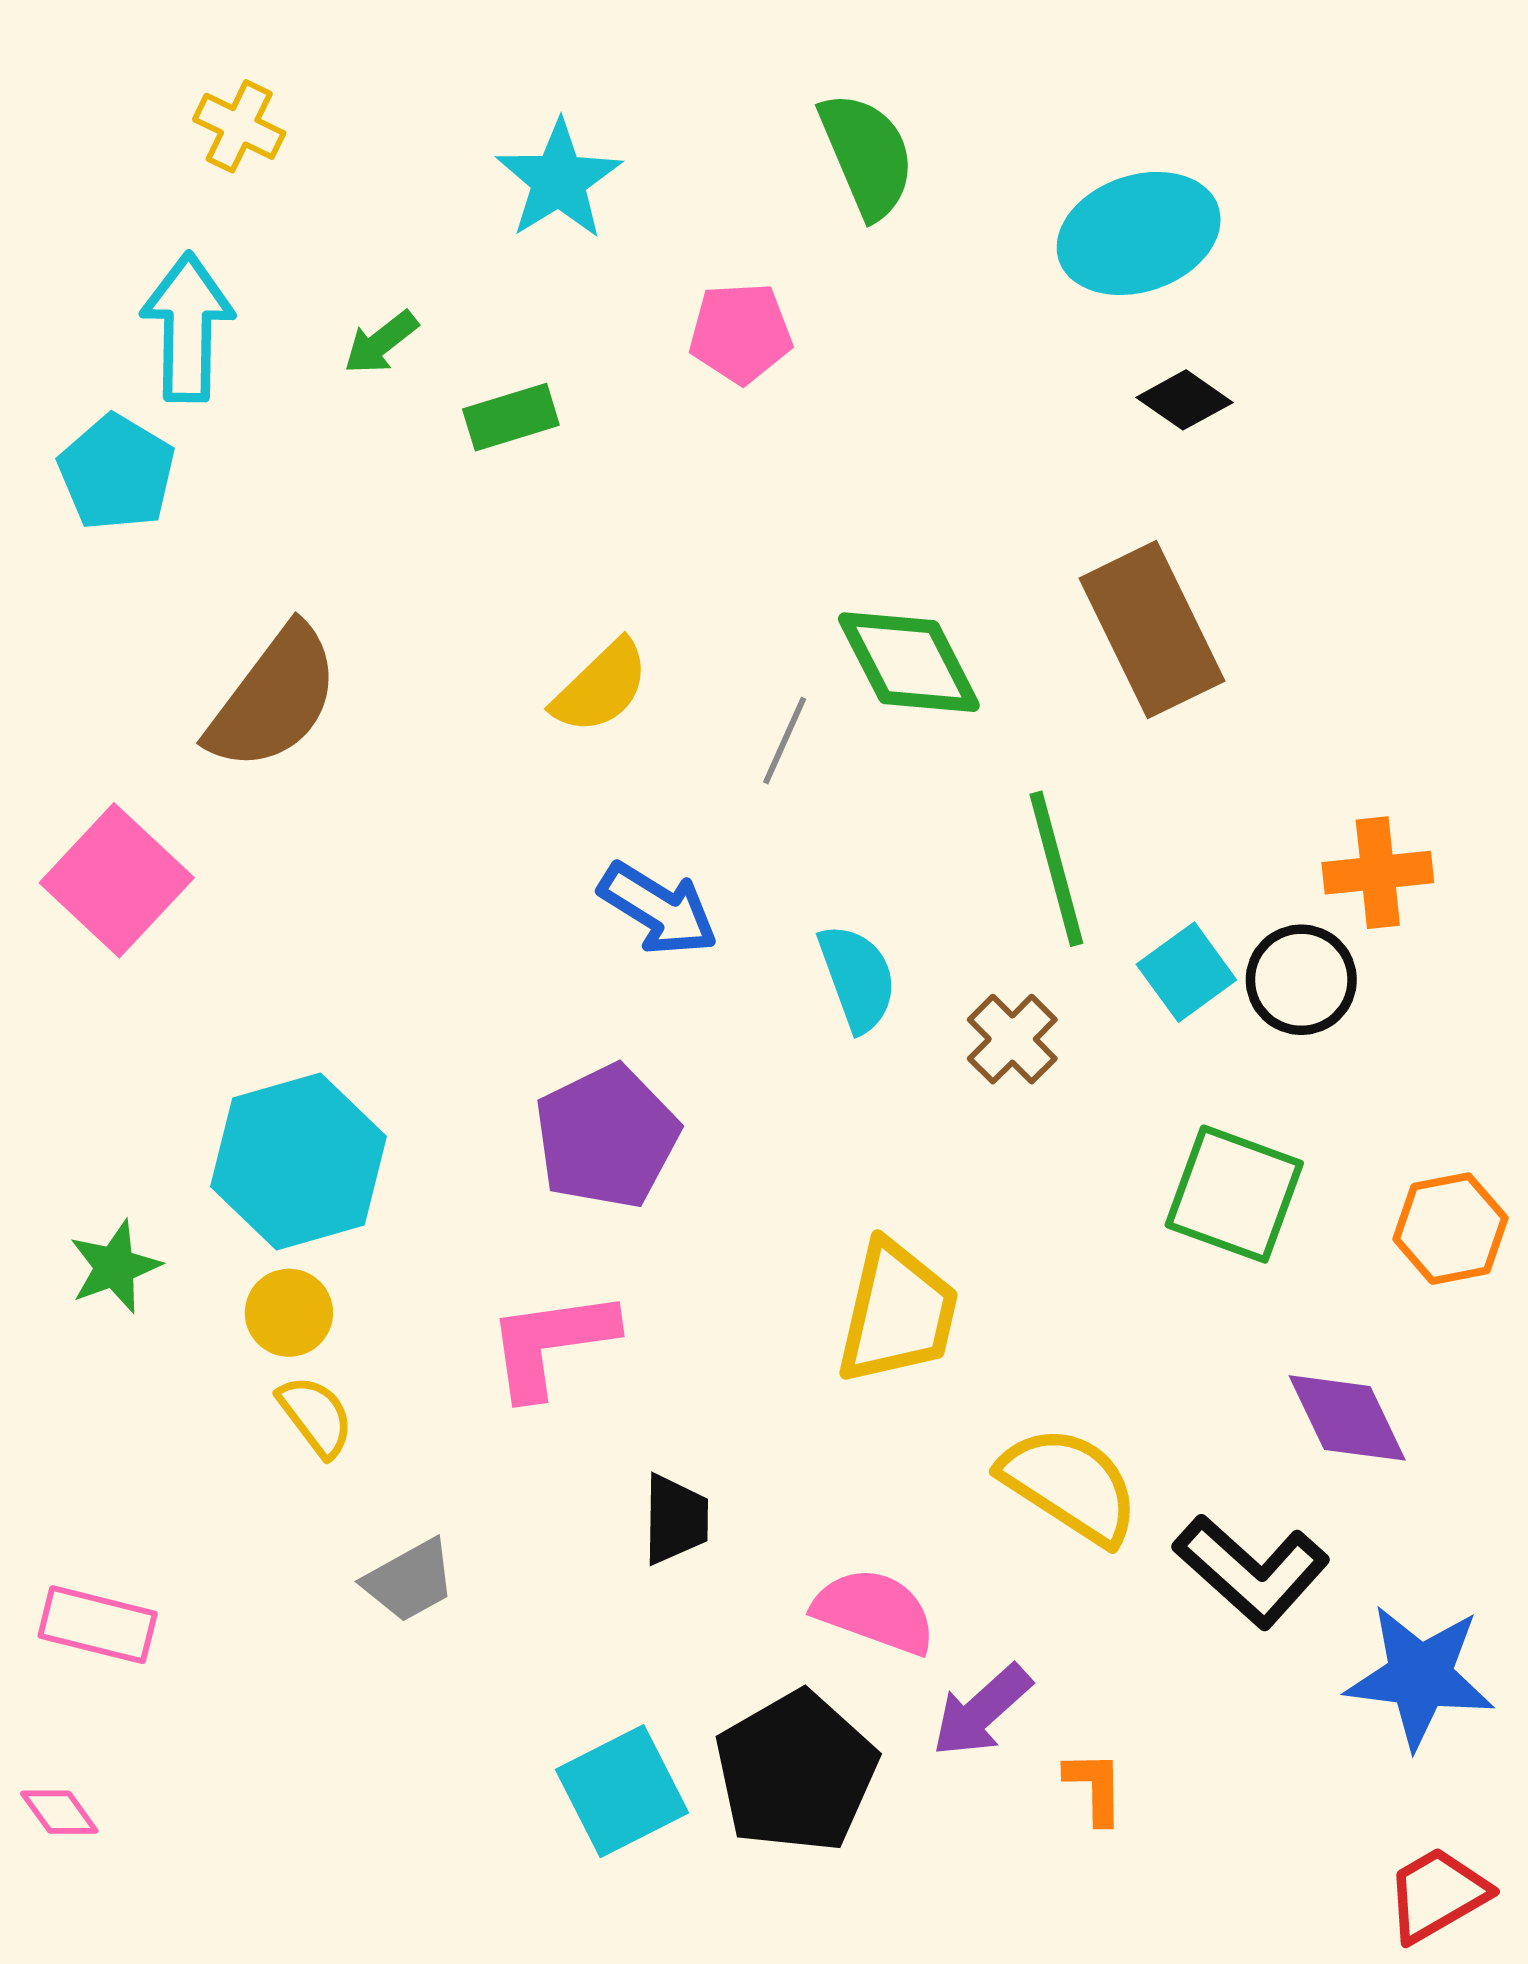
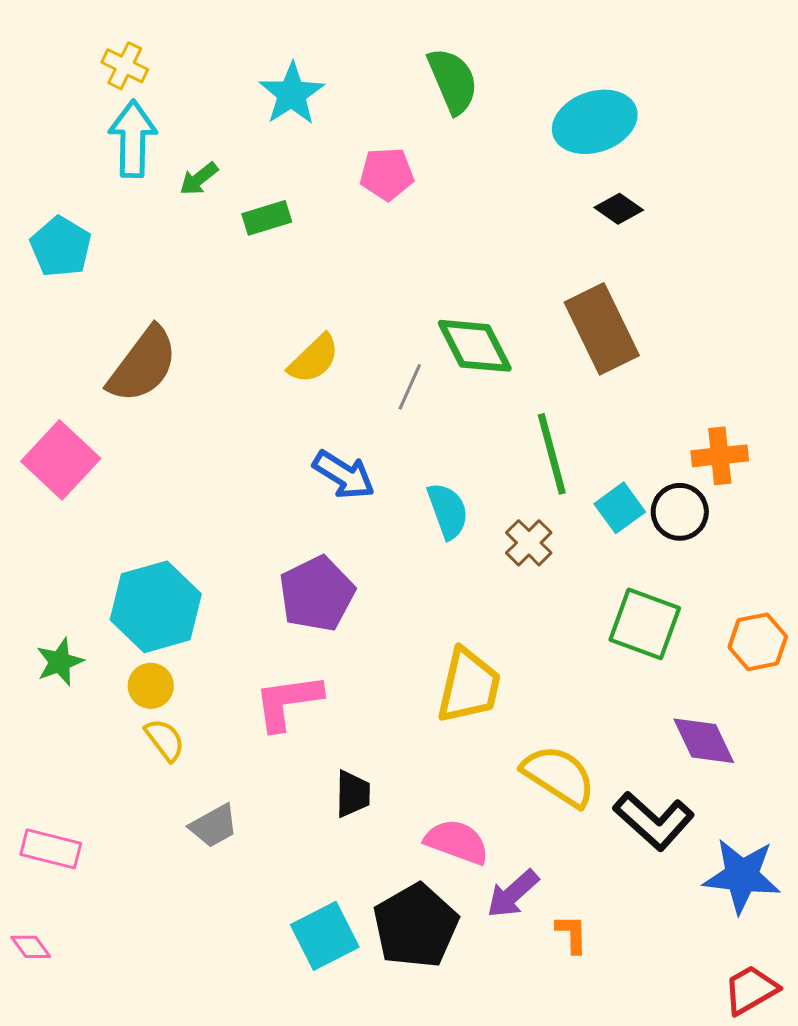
cyan arrow: (188, 327) -> (133, 139), moved

